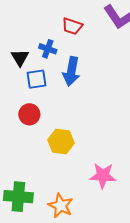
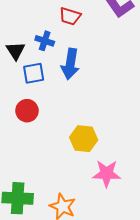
yellow hexagon: (61, 142) -> (84, 139), moved

